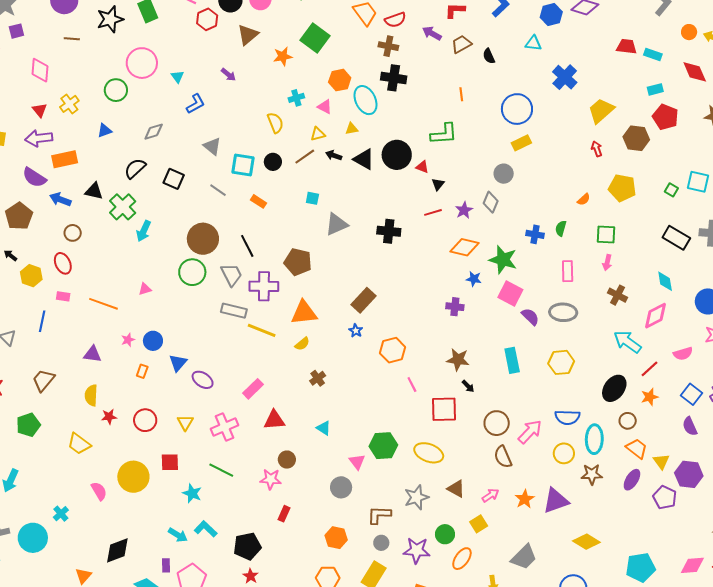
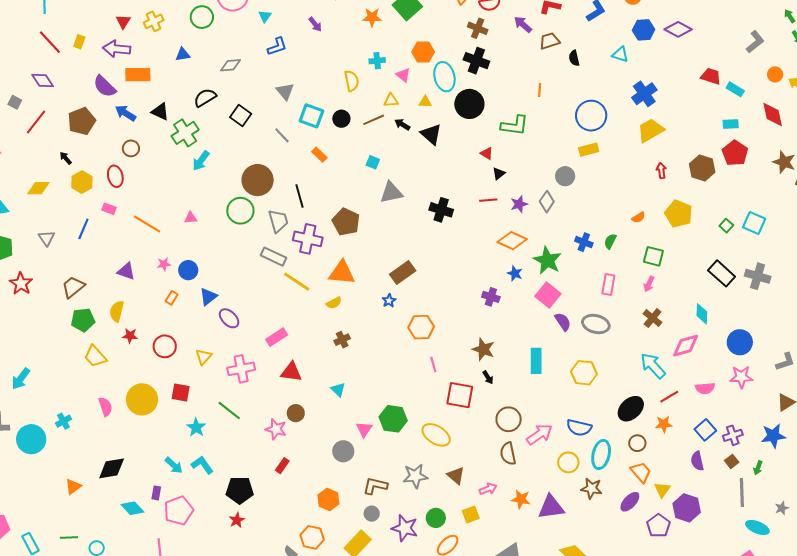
yellow trapezoid: (601, 111) -> (651, 130), moved
black circle: (397, 155) -> (469, 104), moved
green pentagon: (28, 425) -> (83, 320), moved
orange star: (525, 499) -> (521, 499), turned 30

